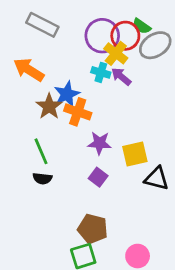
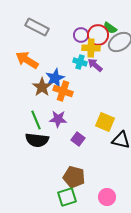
purple circle: (102, 36) -> (81, 35), size x0.6
yellow cross: (116, 53) -> (91, 48), turned -36
purple star: (99, 143) -> (58, 119), moved
yellow square: (135, 154) -> (105, 122), turned 36
black semicircle: (42, 178) -> (37, 140), size x1.6

